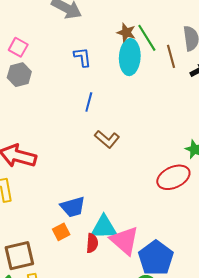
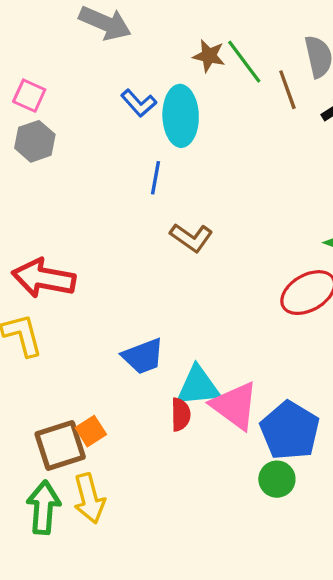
blue L-shape: (82, 57) -> (139, 103), turned 150
cyan ellipse: (130, 57) -> (181, 116), moved
orange square: (61, 232) -> (91, 431), moved

